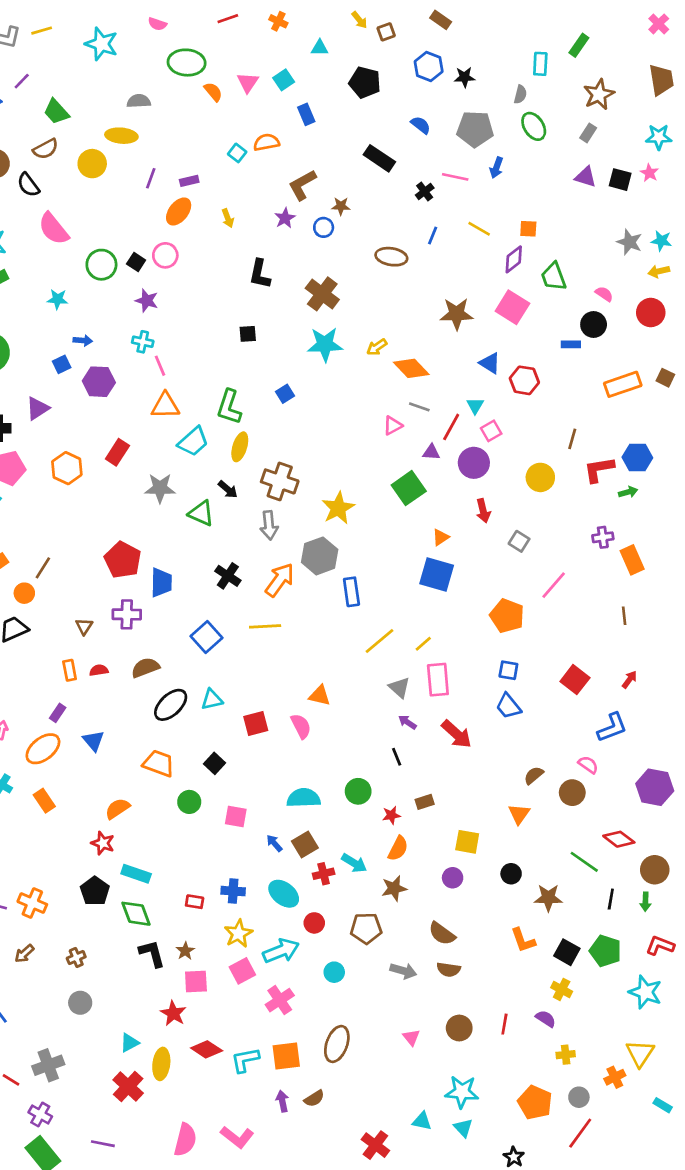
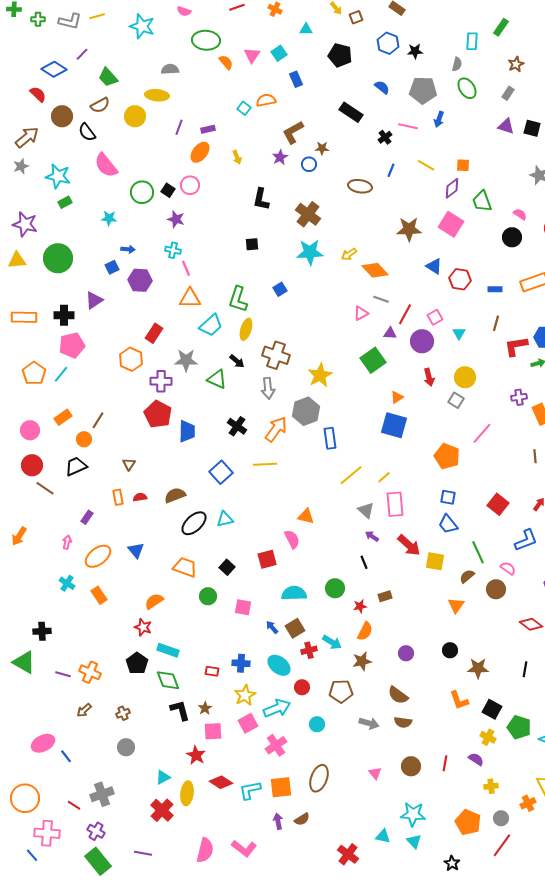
brown star: (599, 94) -> (516, 64), size x0.7
blue rectangle: (571, 344) -> (495, 289), moved
cyan triangle: (475, 406) -> (459, 333), moved
orange hexagon: (67, 468) -> (131, 359), moved
yellow circle: (540, 477) -> (465, 377), moved
purple cross: (127, 614) -> (161, 381), moved
purple rectangle: (58, 713) -> (87, 517), moved
red square: (256, 723) -> (267, 559), moved
yellow square: (467, 842) -> (435, 561), moved
green line: (584, 862) -> (478, 552), moved, turned 30
green pentagon: (606, 951) -> (519, 727), moved

